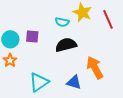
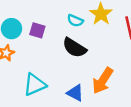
black semicircle: (66, 45) -> (74, 48), turned -145
orange arrow: (95, 68) -> (103, 81), turned -130

